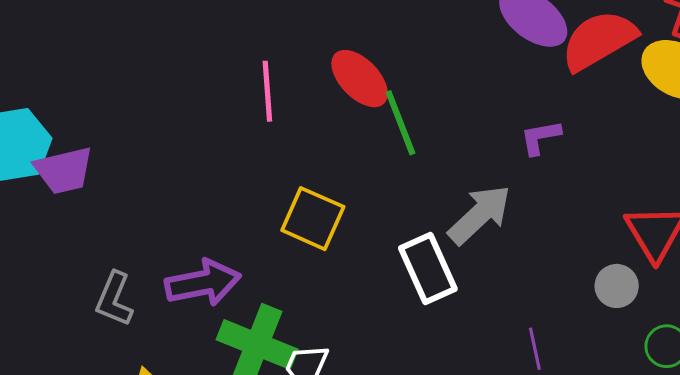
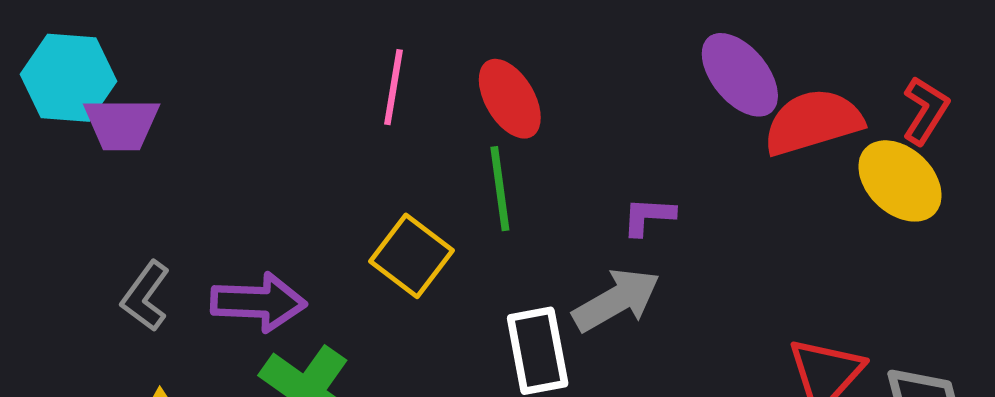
green line: (400, 123) -> (500, 189), moved
purple L-shape: (540, 137) -> (648, 216), moved

